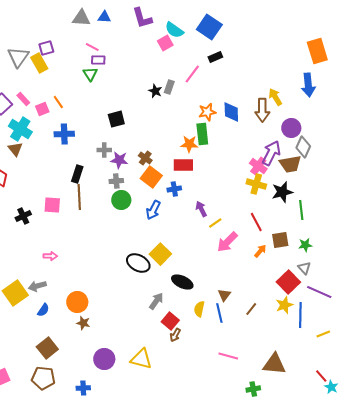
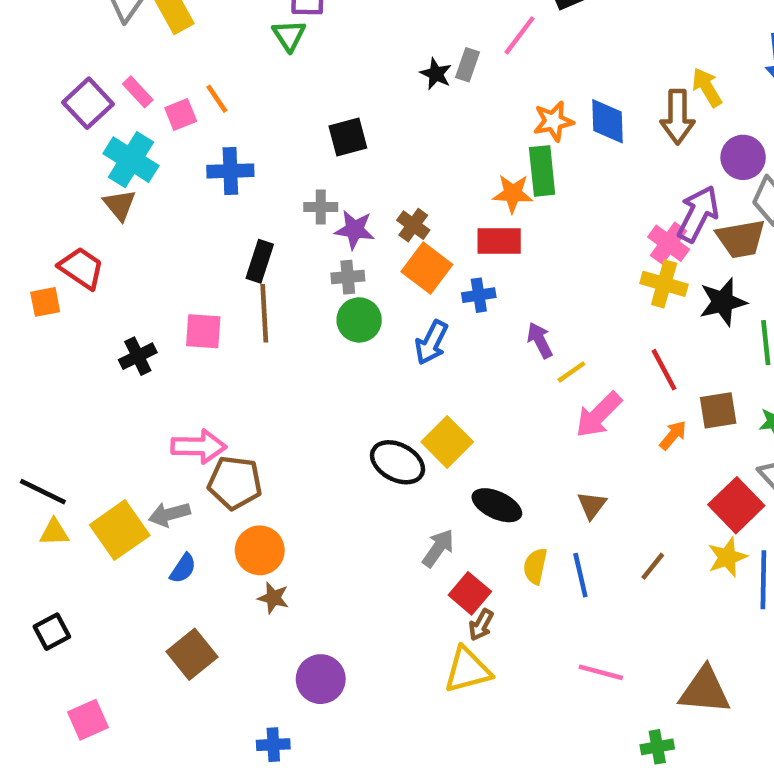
pink arrow: (50, 256) -> (199, 446), size x1.6
brown triangle: (224, 295) -> (592, 505), moved
yellow triangle: (141, 359) -> (468, 670), moved, turned -30
brown pentagon: (43, 378) -> (235, 483), moved

